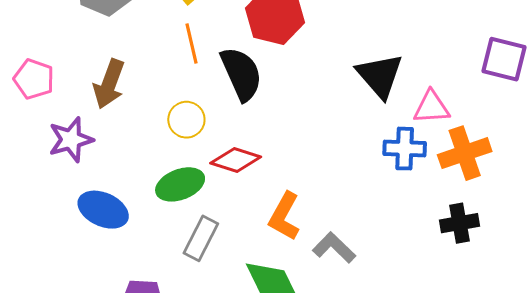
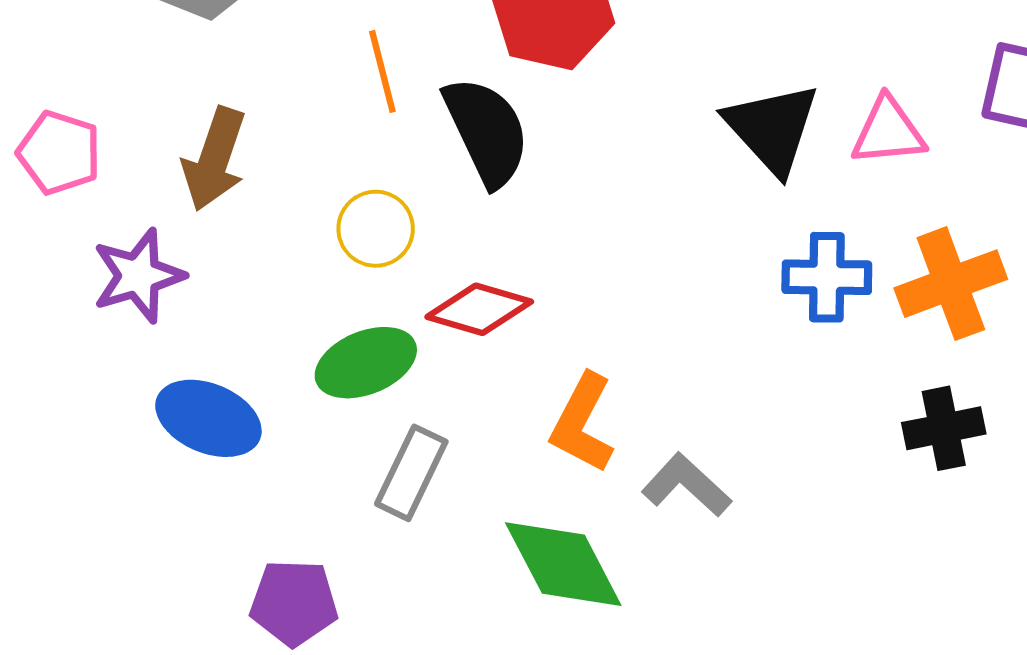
pink triangle: (431, 107) -> (888, 132), moved

